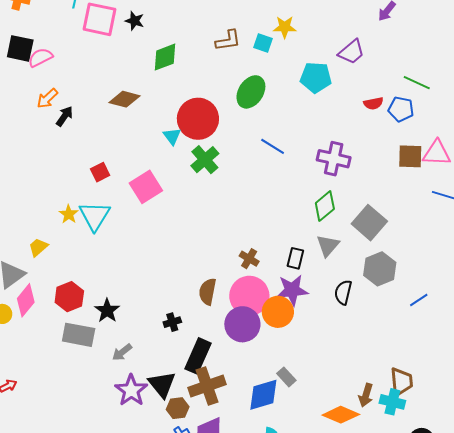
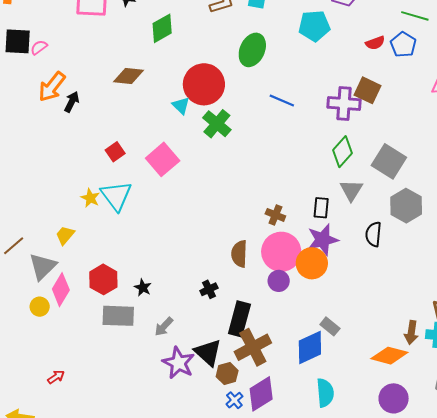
pink semicircle: (40, 57) -> (39, 47), size x0.7
orange arrow: (47, 98) -> (52, 87), size x1.4
blue pentagon: (401, 109) -> (403, 45), turned 30
brown square: (410, 156) -> (367, 90), moved, turned 32
black star: (107, 311) -> (143, 288), size x0.7
purple circle: (242, 324) -> (279, 281), size x0.6

